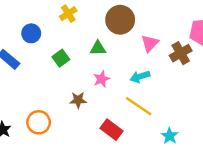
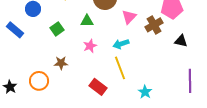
brown star: (78, 100) -> (61, 63), moved
yellow line: (139, 106) -> (120, 68), turned 35

